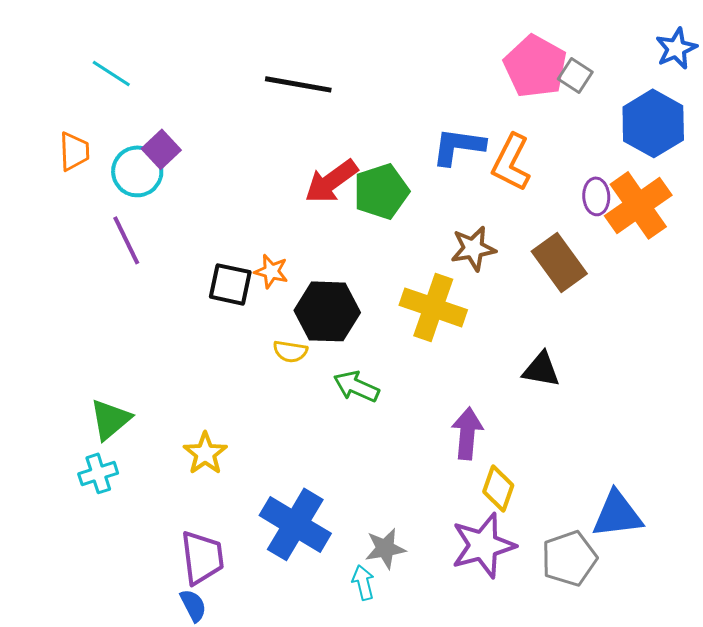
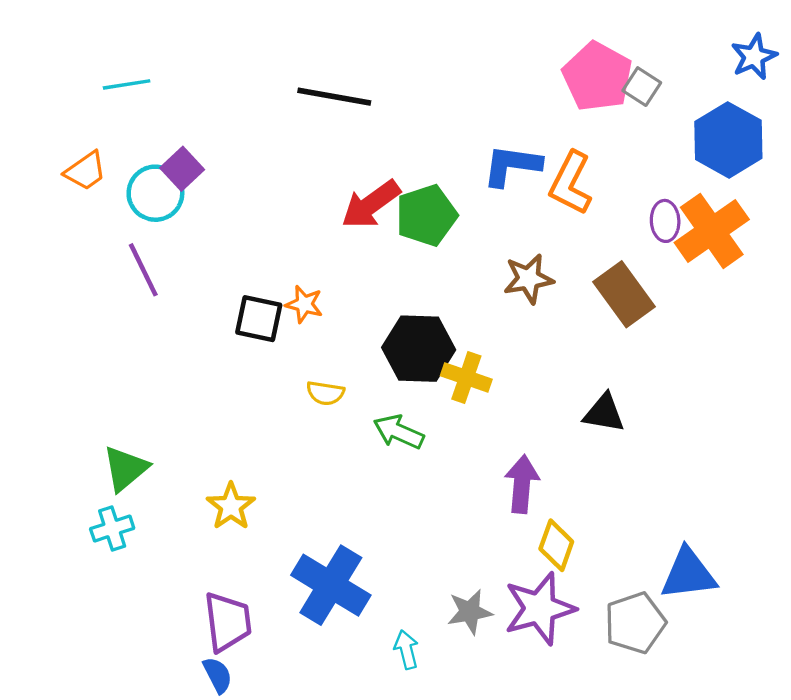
cyan line: (111, 73) -> (127, 84), turned -42
orange trapezoid: (74, 151) -> (85, 171), turned 57
yellow cross: (433, 307) -> (466, 378), moved, size x0.7
black hexagon: (327, 311) -> (419, 349), moved
gray star: (385, 548) -> (470, 612), moved

